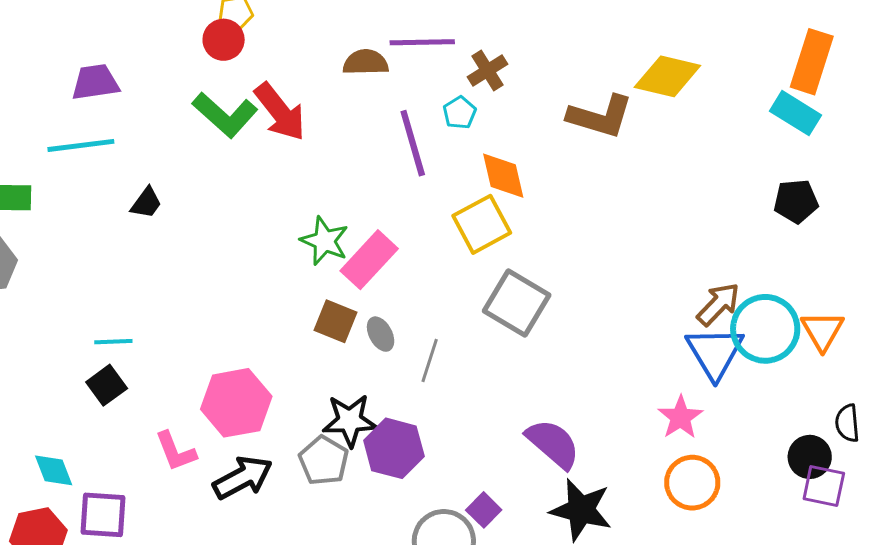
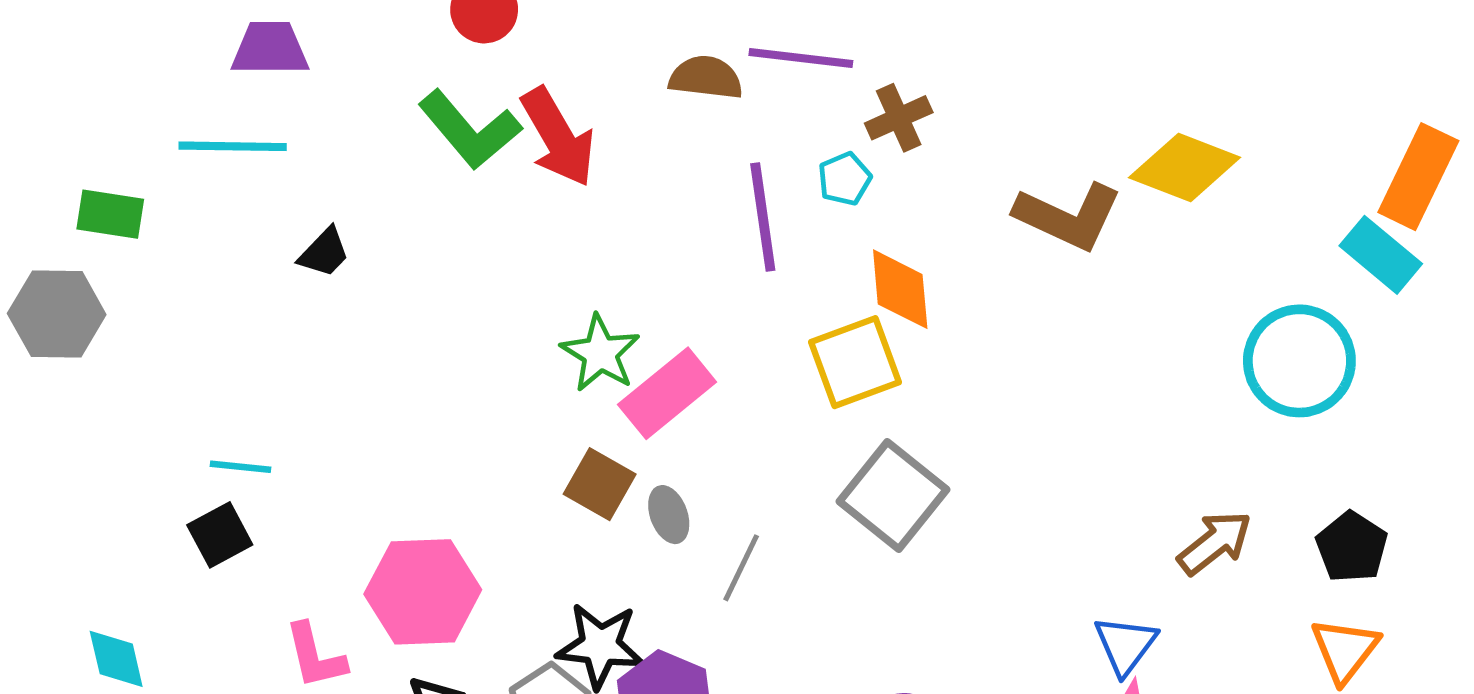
black pentagon: (796, 201) -> (1352, 547), moved, turned 30
cyan circle: (765, 329) -> (1299, 361), moved
orange triangle: (822, 331) -> (1345, 650), moved
blue triangle: (715, 353) -> (1125, 645), moved, size x0.7

